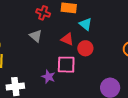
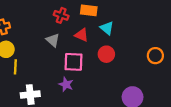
red triangle: (67, 39) -> (82, 35), moved
pink square: (66, 65) -> (74, 62), moved

